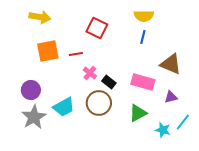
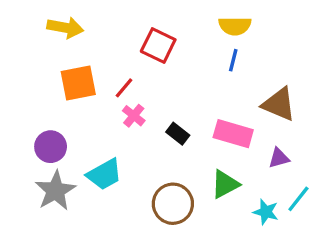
red line: (76, 54) -> (124, 88), turned -40
pink cross: (90, 73) -> (134, 116), moved
brown circle: (99, 103) -> (173, 204), moved

